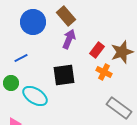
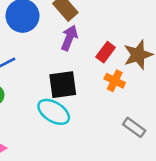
cyan ellipse: (35, 96) -> (54, 112), moved
gray rectangle: (119, 108) -> (134, 127), size x0.7

